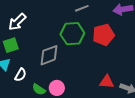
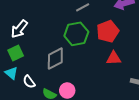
white semicircle: (20, 75) -> (29, 82), turned 120
red triangle: (107, 82) -> (114, 58), moved

